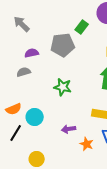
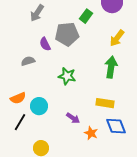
gray arrow: (22, 24) -> (37, 13), moved, turned -102
purple semicircle: (32, 53) -> (45, 44), moved, turned -104
purple arrow: (69, 129) -> (73, 118), turned -136

